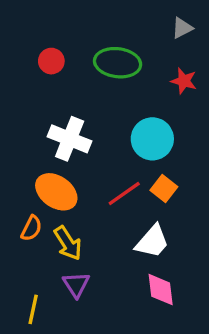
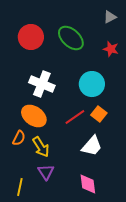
red circle: (51, 61) -> (31, 37), size x1.6
green ellipse: (118, 63) -> (71, 38), turned 36
pink diamond: (161, 290) -> (88, 184), moved

